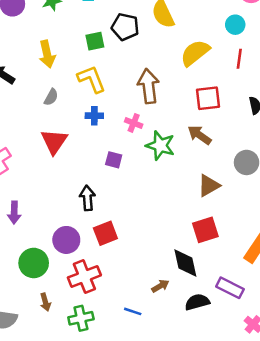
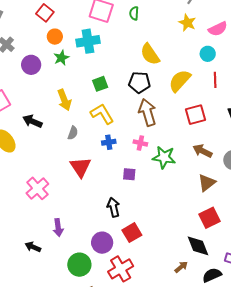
black pentagon: (125, 27) -> (139, 82), moved
brown arrow: (199, 135) -> (202, 151), moved

